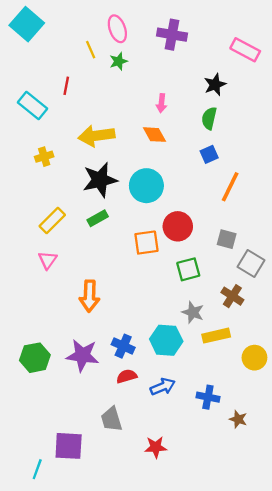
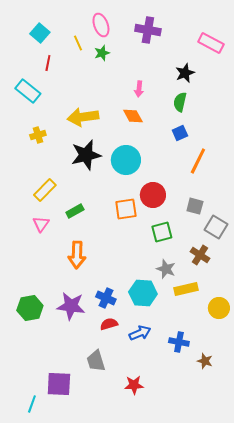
cyan square: (27, 24) -> (40, 33), moved, size x0.7
red line: (66, 86) -> (48, 63), moved
green rectangle: (98, 218) -> (75, 211), moved

